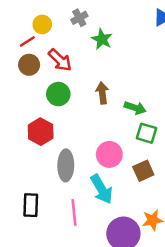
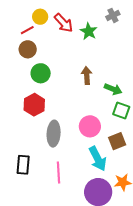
gray cross: (79, 18) -> (113, 15), moved
red arrow: (60, 60) -> (64, 23), moved
green circle: (58, 94) -> (41, 73), moved
cyan arrow: (102, 189) -> (98, 159), moved

